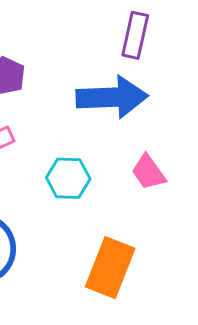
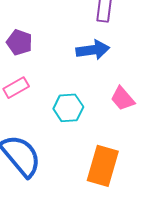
blue arrow: (112, 97) -> (93, 50), size x0.7

